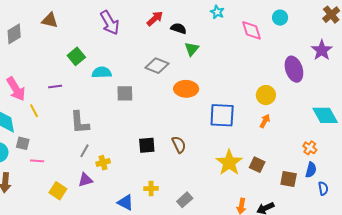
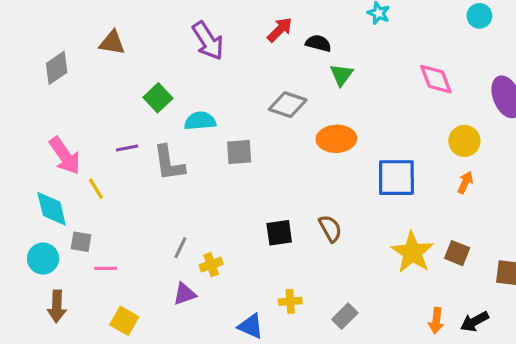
pink diamond: (251, 30) -> (436, 79), moved
gray L-shape: (80, 123) -> (169, 163), moved
yellow square: (58, 191) -> (124, 321), moved

